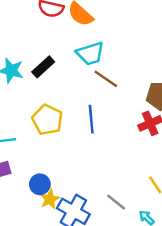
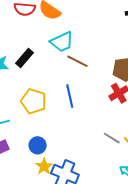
blue circle: (40, 184) -> (38, 145), moved
gray line: (116, 202) -> (112, 138), moved

